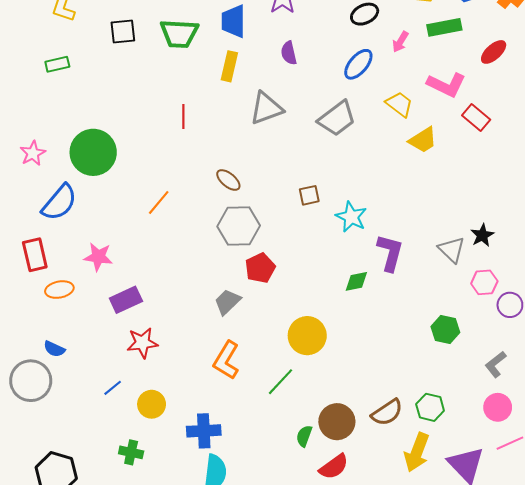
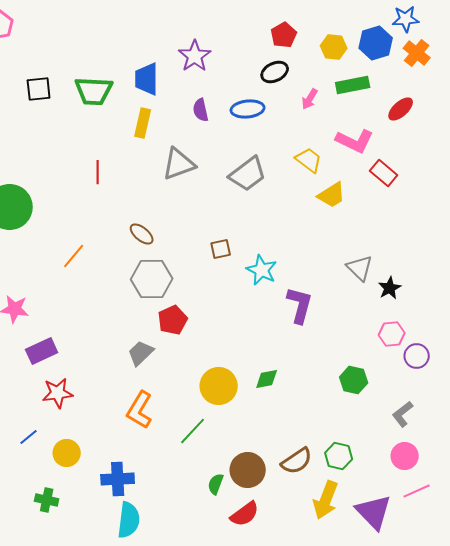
blue ellipse: (358, 64) -> (248, 109), moved, turned 44
gray triangle: (452, 250) -> (360, 268), moved
green diamond: (356, 281) -> (267, 379), moved

